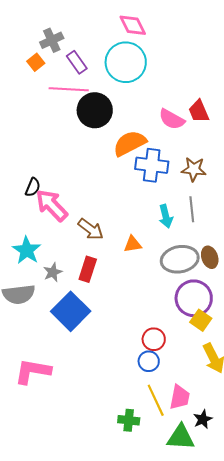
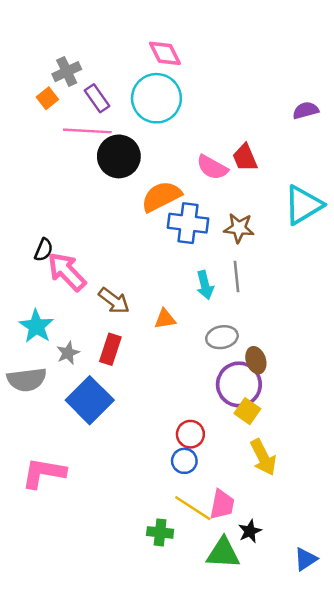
brown ellipse: (210, 257) -> (256, 360), moved
gray ellipse: (180, 259) -> (222, 337), size x0.7
yellow line: (156, 400) -> (193, 508), turned -32

